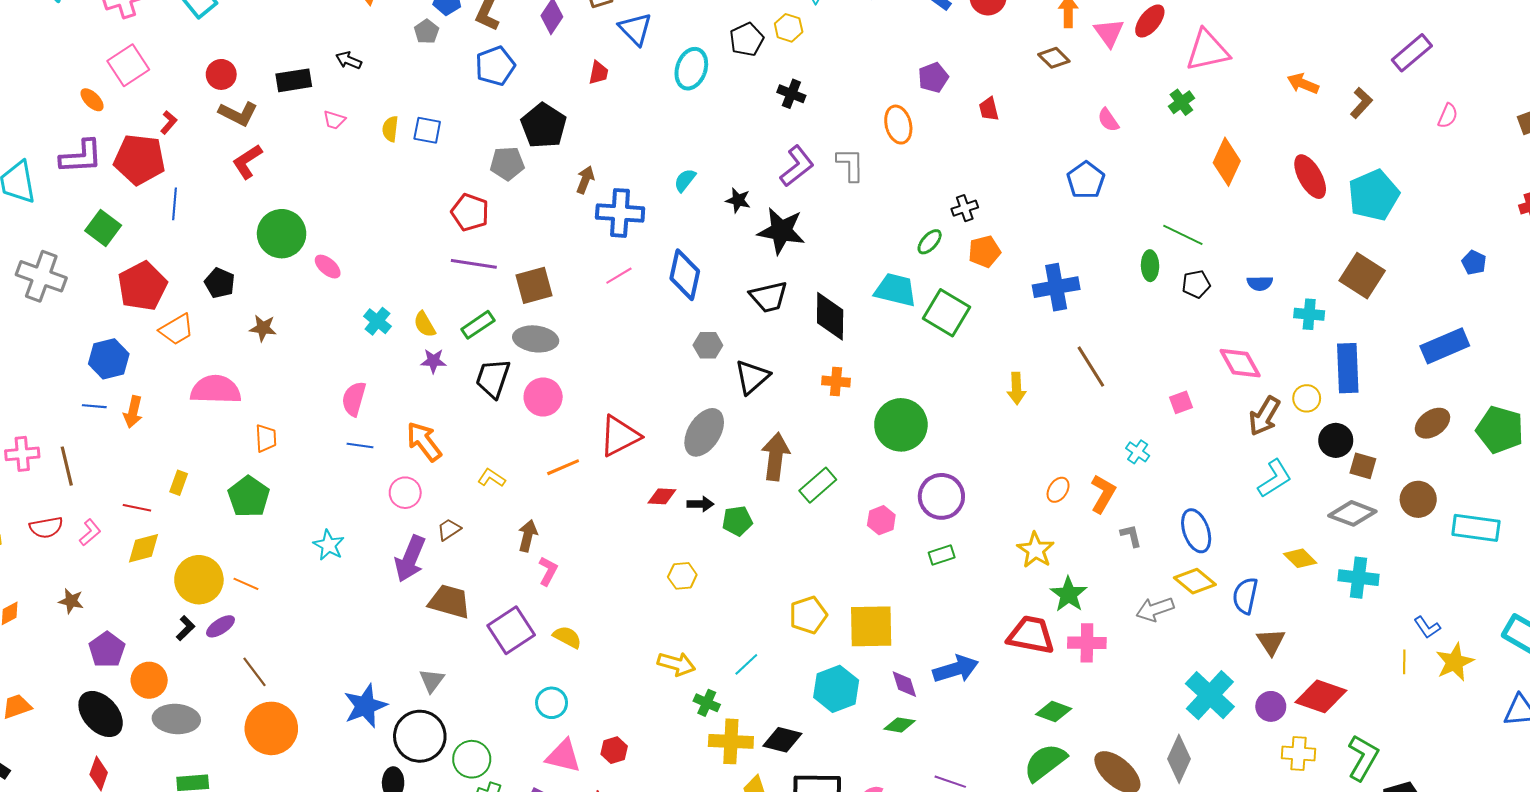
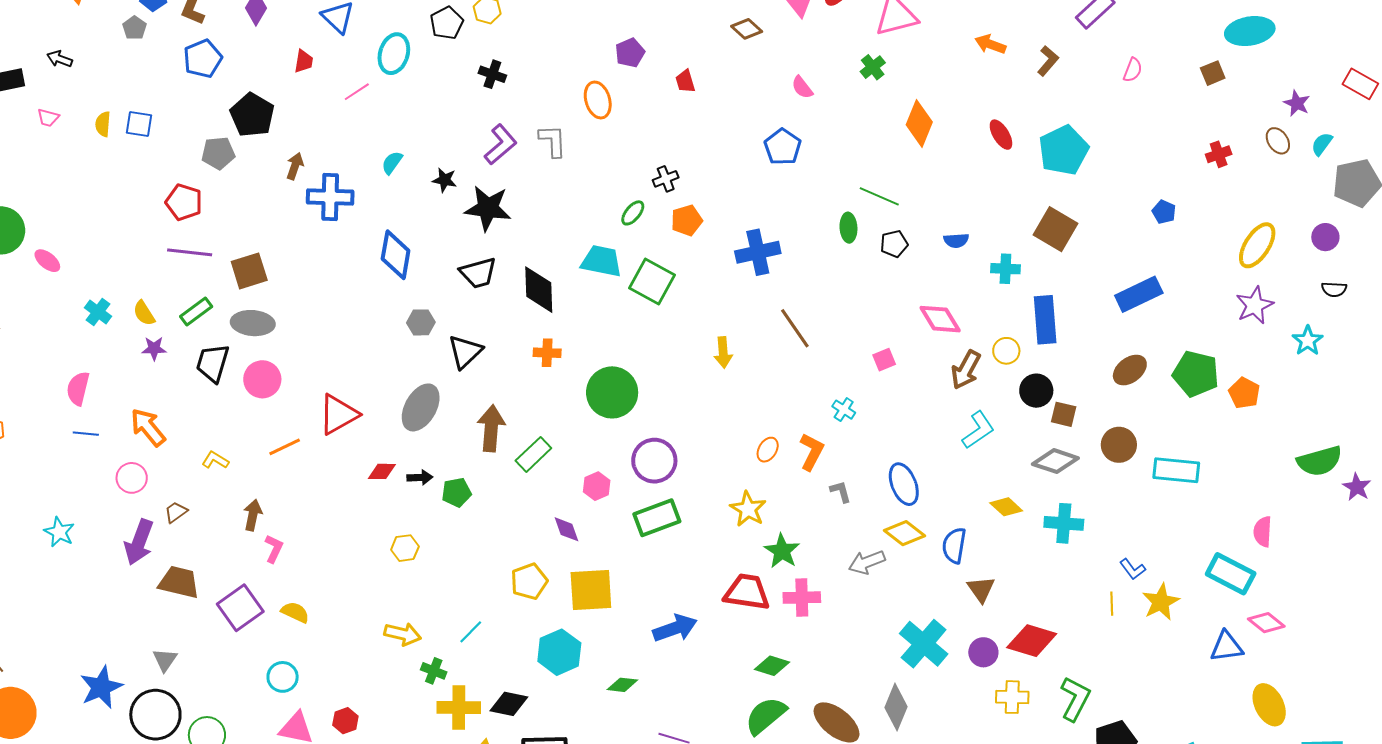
red ellipse: (1310, 177) -> (1001, 135), size x0.7
pink line: (619, 276) -> (357, 92), moved
green rectangle: (942, 555) -> (657, 518), size x1.8
purple diamond: (904, 684) -> (566, 529), moved

